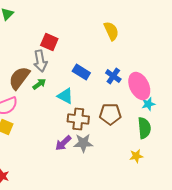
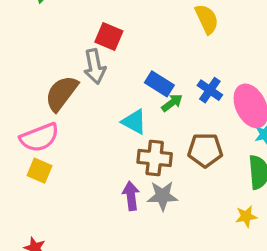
green arrow: (39, 84) -> (172, 103), moved
purple arrow: (63, 143) -> (131, 196), turned 126

